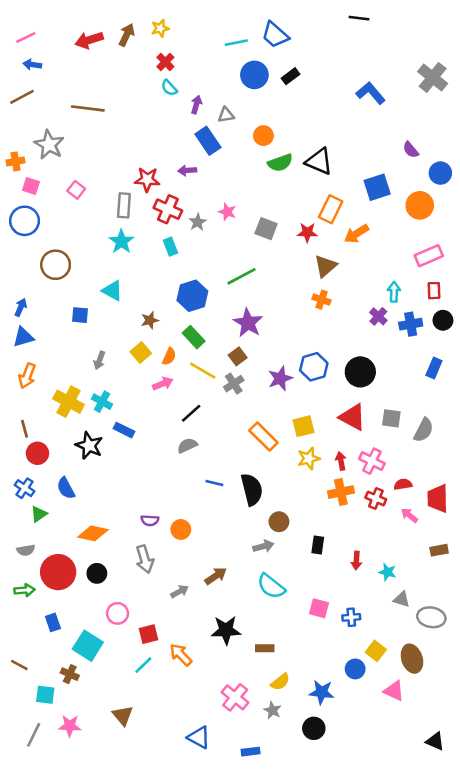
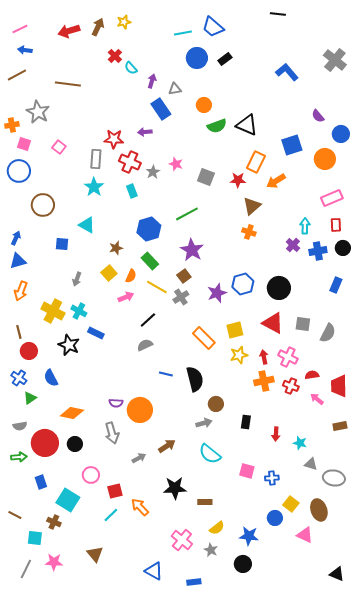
red cross: (165, 62) -> (115, 56), moved
orange circle: (181, 529) -> (140, 410), size x1.6

